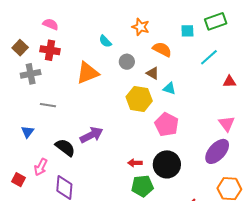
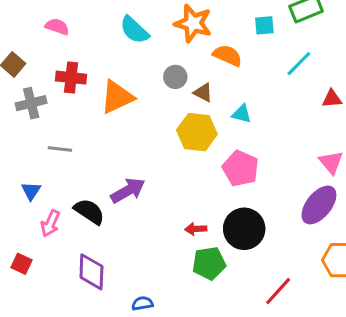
orange star: (141, 27) -> (193, 23), size x1.4
cyan semicircle: (105, 41) -> (134, 30), moved, size x1.5
red cross: (50, 50) -> (71, 78), moved
brown triangle: (153, 73) -> (203, 93), moved
pink arrow: (41, 167) -> (50, 223), moved

